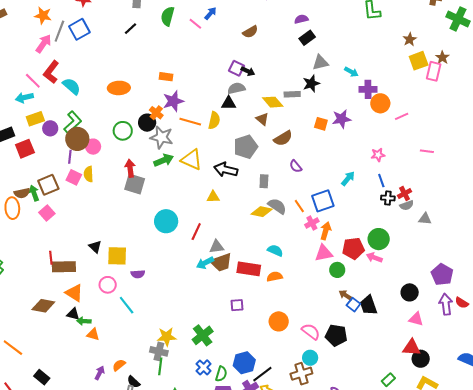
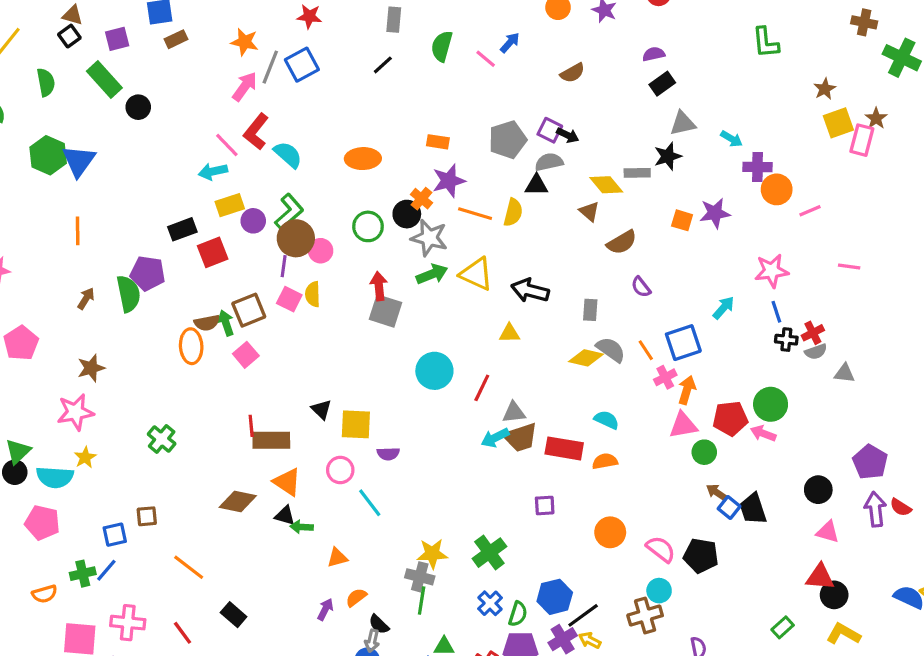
gray pentagon: (246, 147) -> (508, 140), moved
pink star: (378, 155) -> (772, 271), size x1.5
orange triangle: (93, 334) -> (337, 558), moved, turned -32

